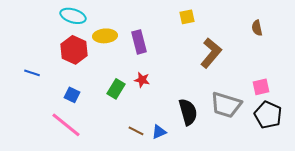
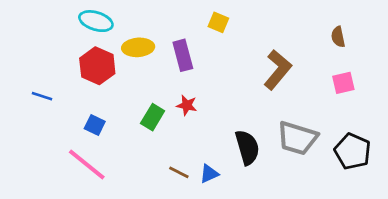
yellow square: (187, 17) -> (218, 22), moved, turned 35
pink square: (261, 87) -> (343, 83), moved

